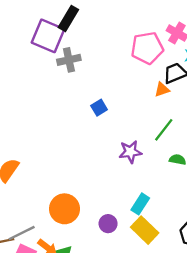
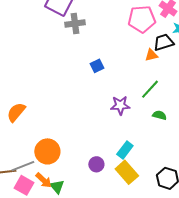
orange circle: (64, 209) -> (47, 151), moved

